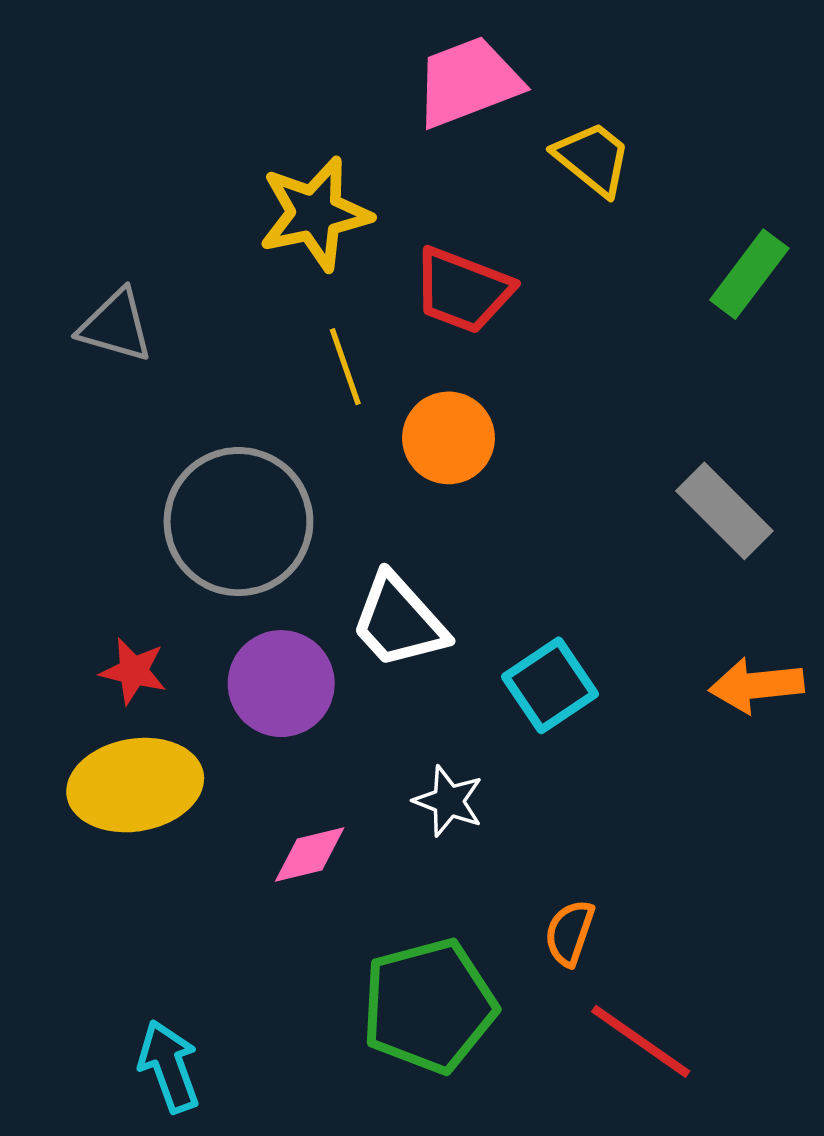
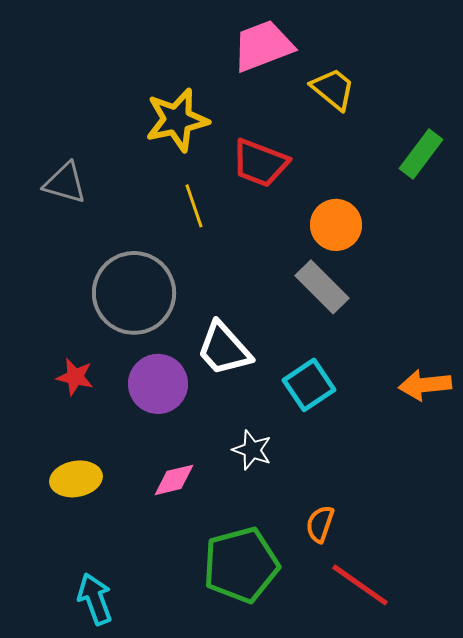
orange circle: (448, 438) -> (336, 225), moved
gray rectangle: (724, 511) -> (322, 287), moved
yellow ellipse: (135, 785) -> (76, 479), moved, size x0.7

